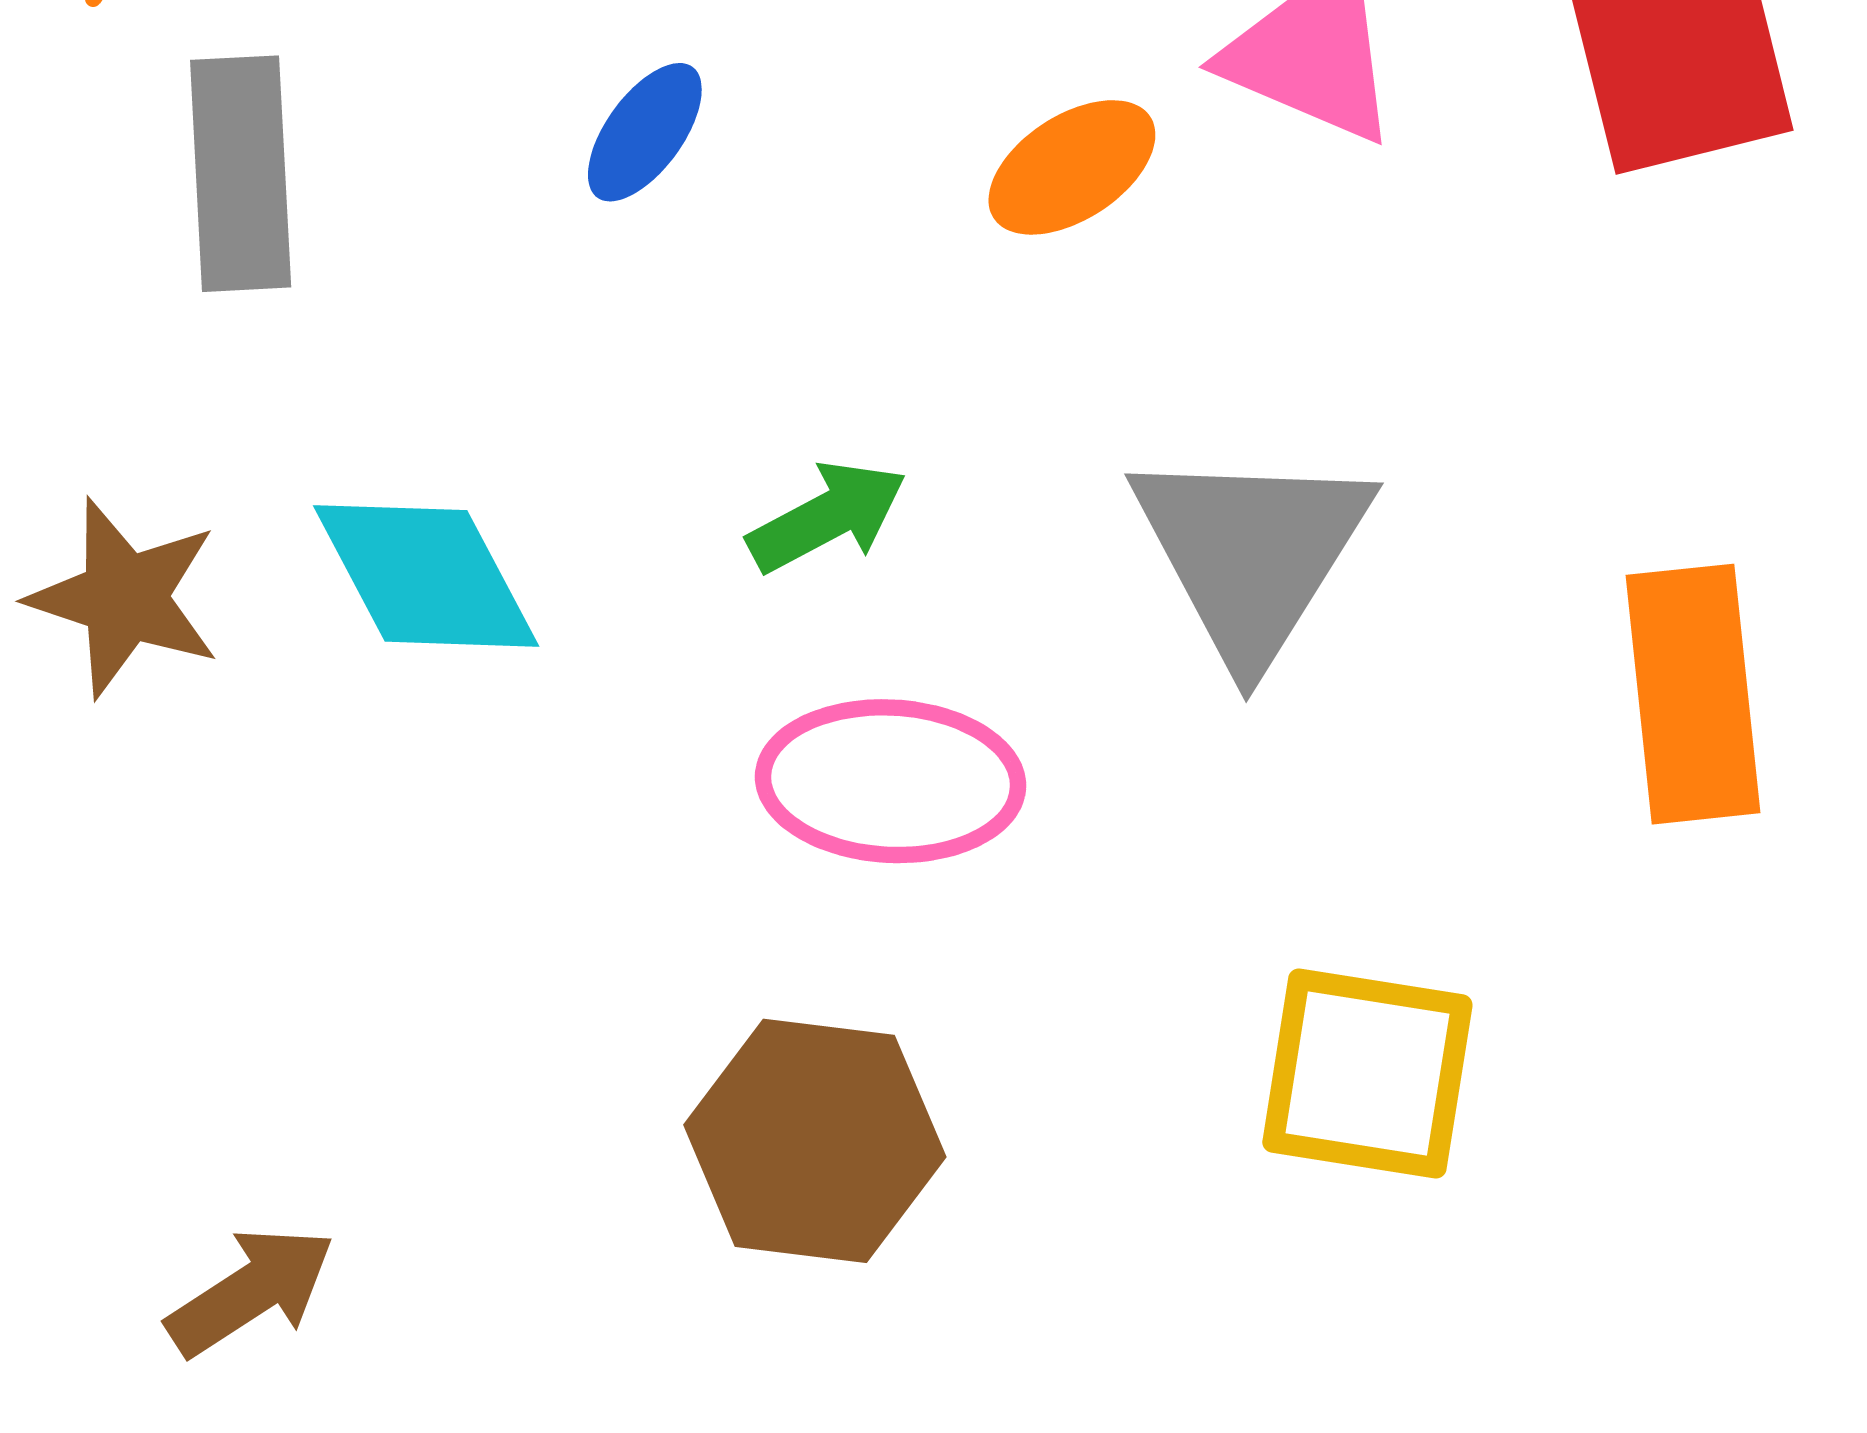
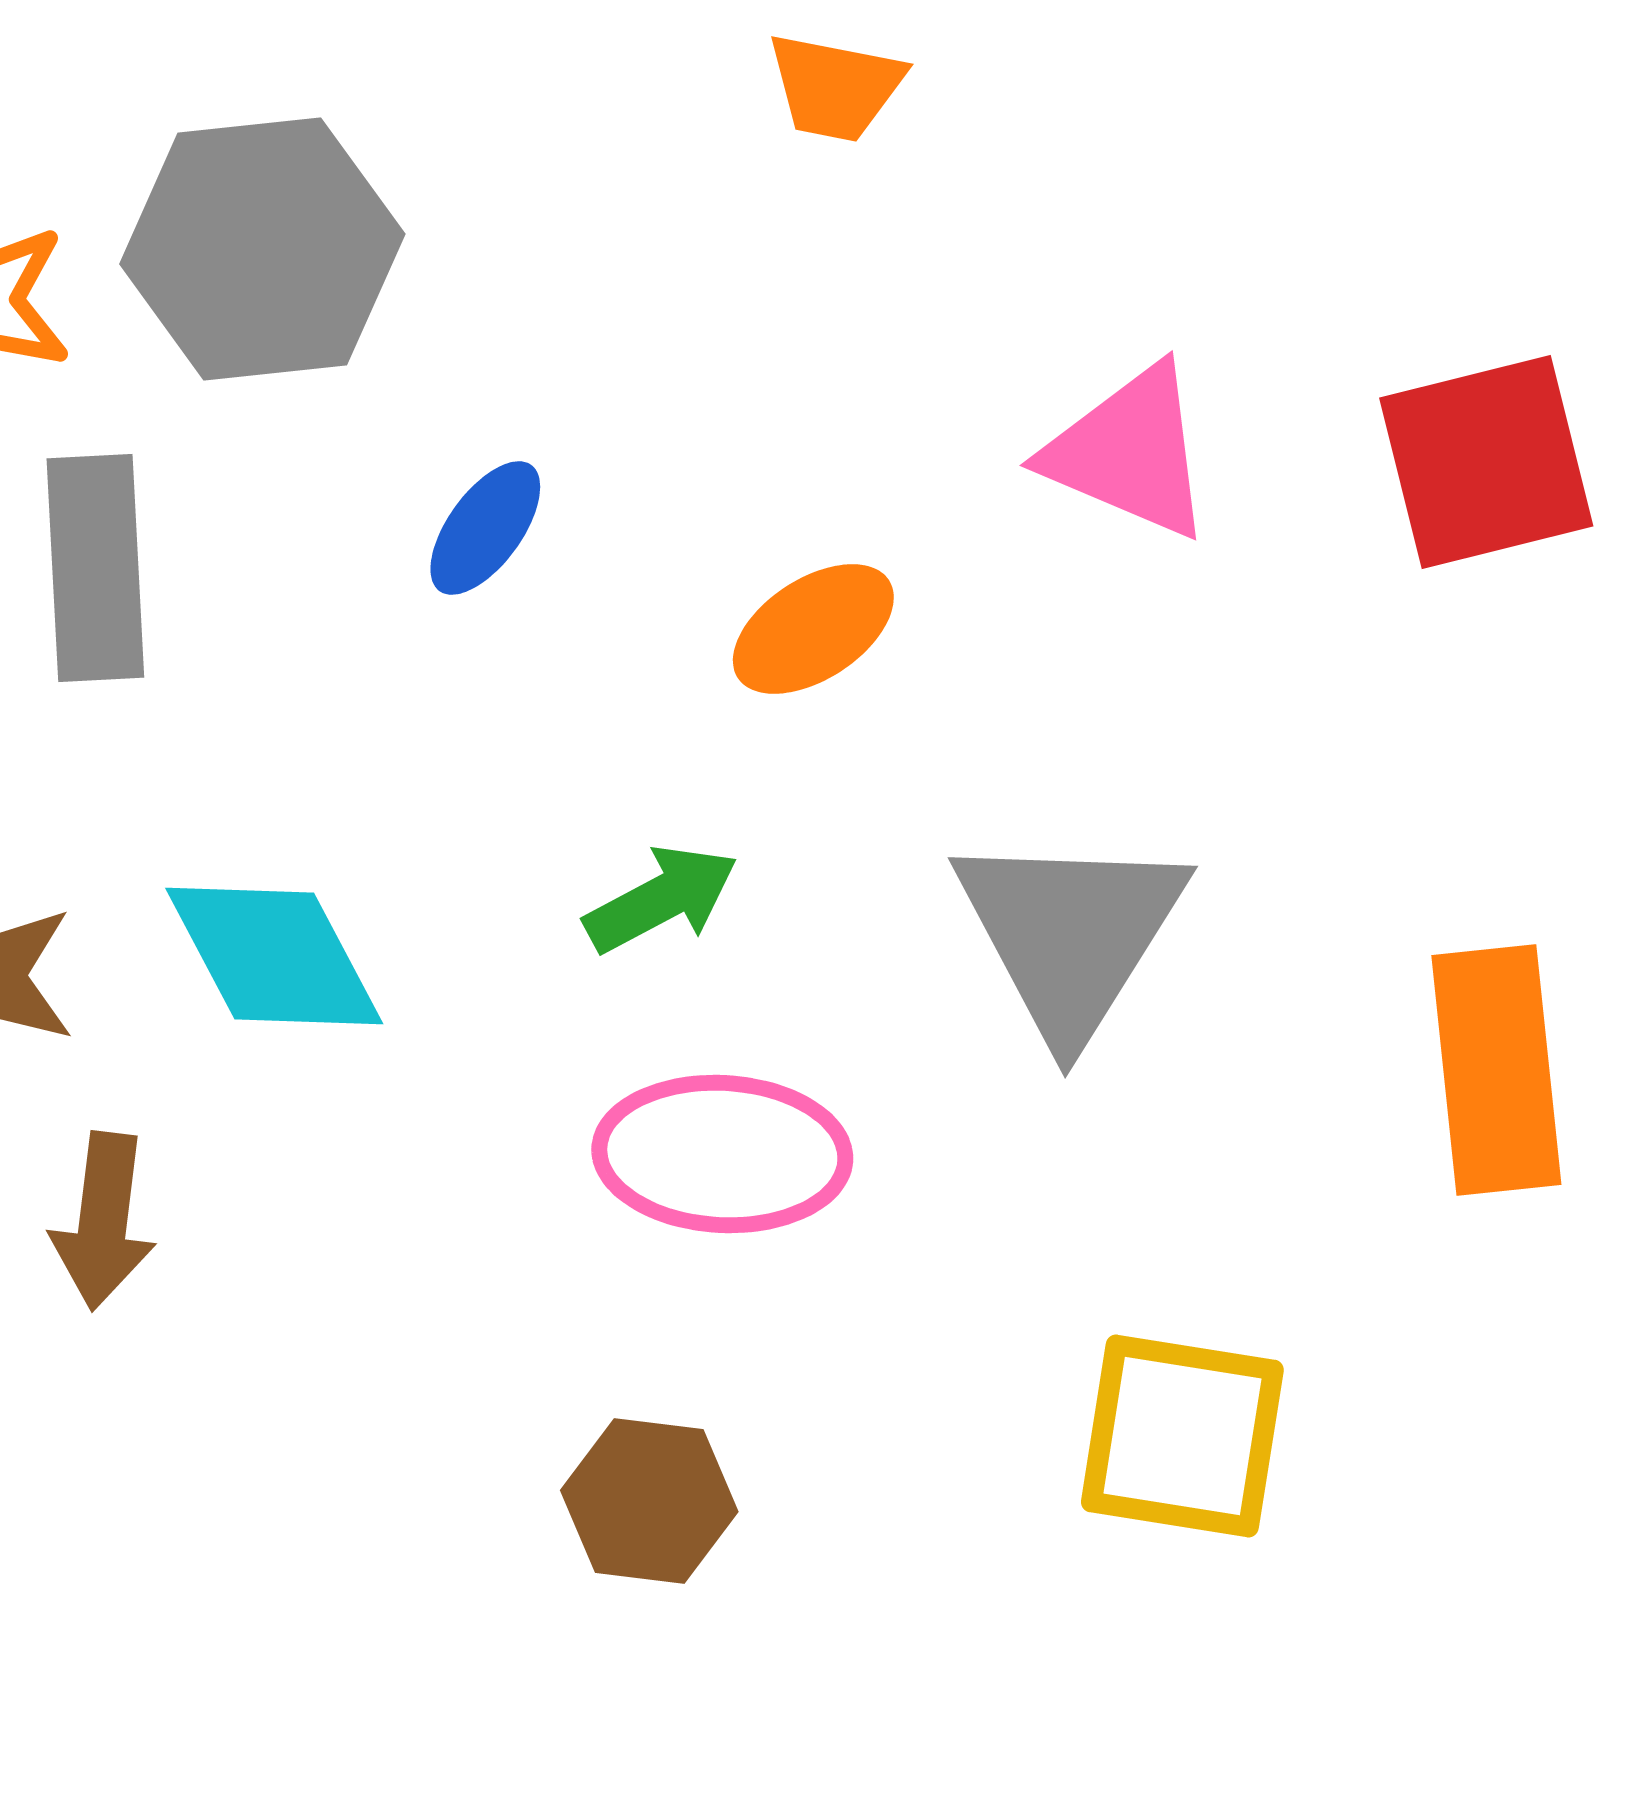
orange ellipse: (1072, 167) -> (813, 629), moved
brown hexagon: (815, 1141) -> (649, 1501), size x0.7
brown arrow: (251, 1291) -> (103, 1221), moved, turned 130

